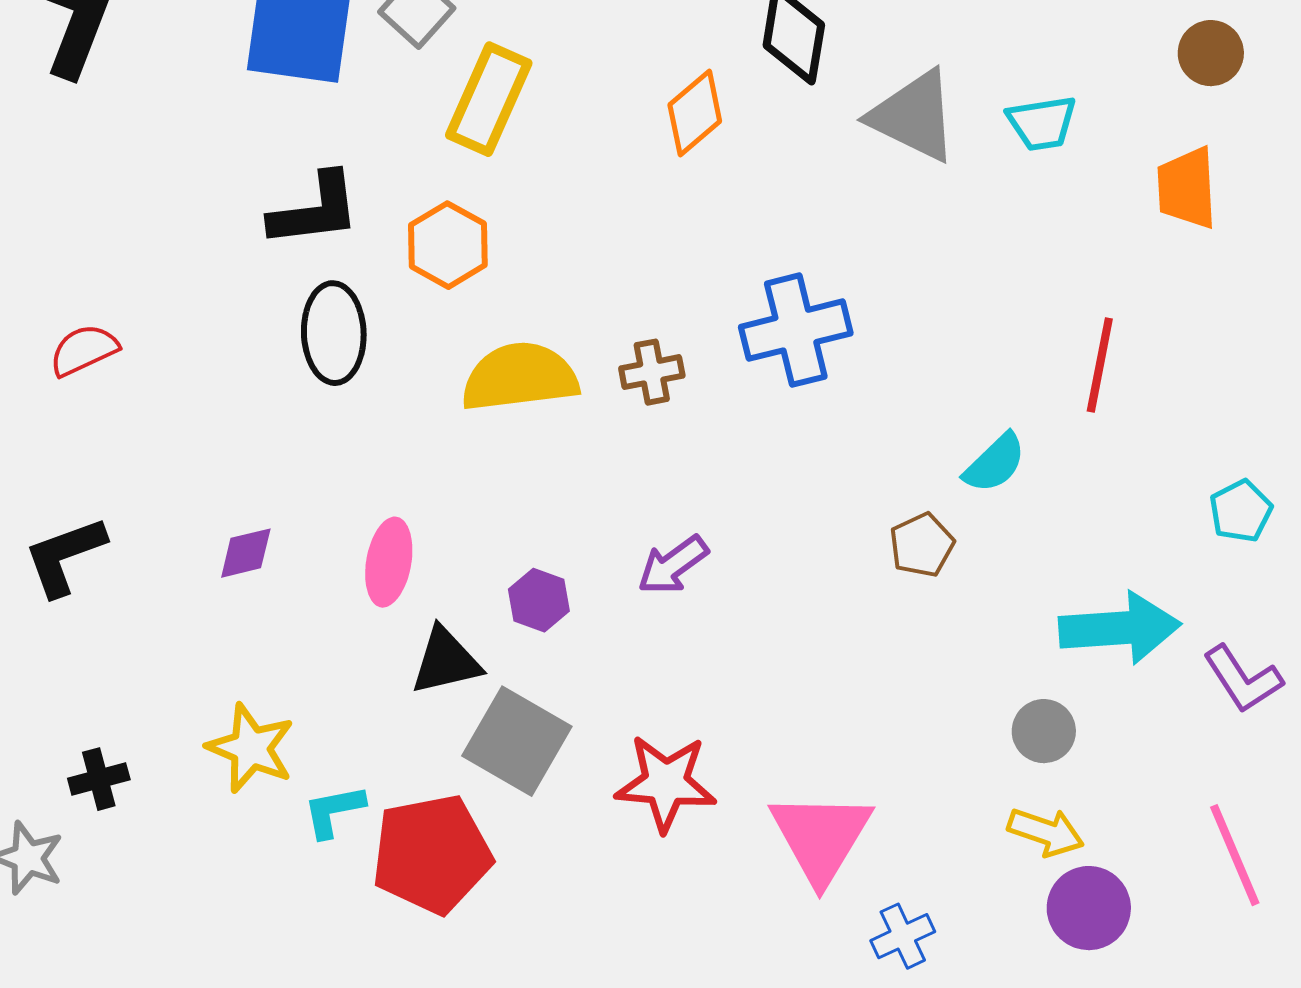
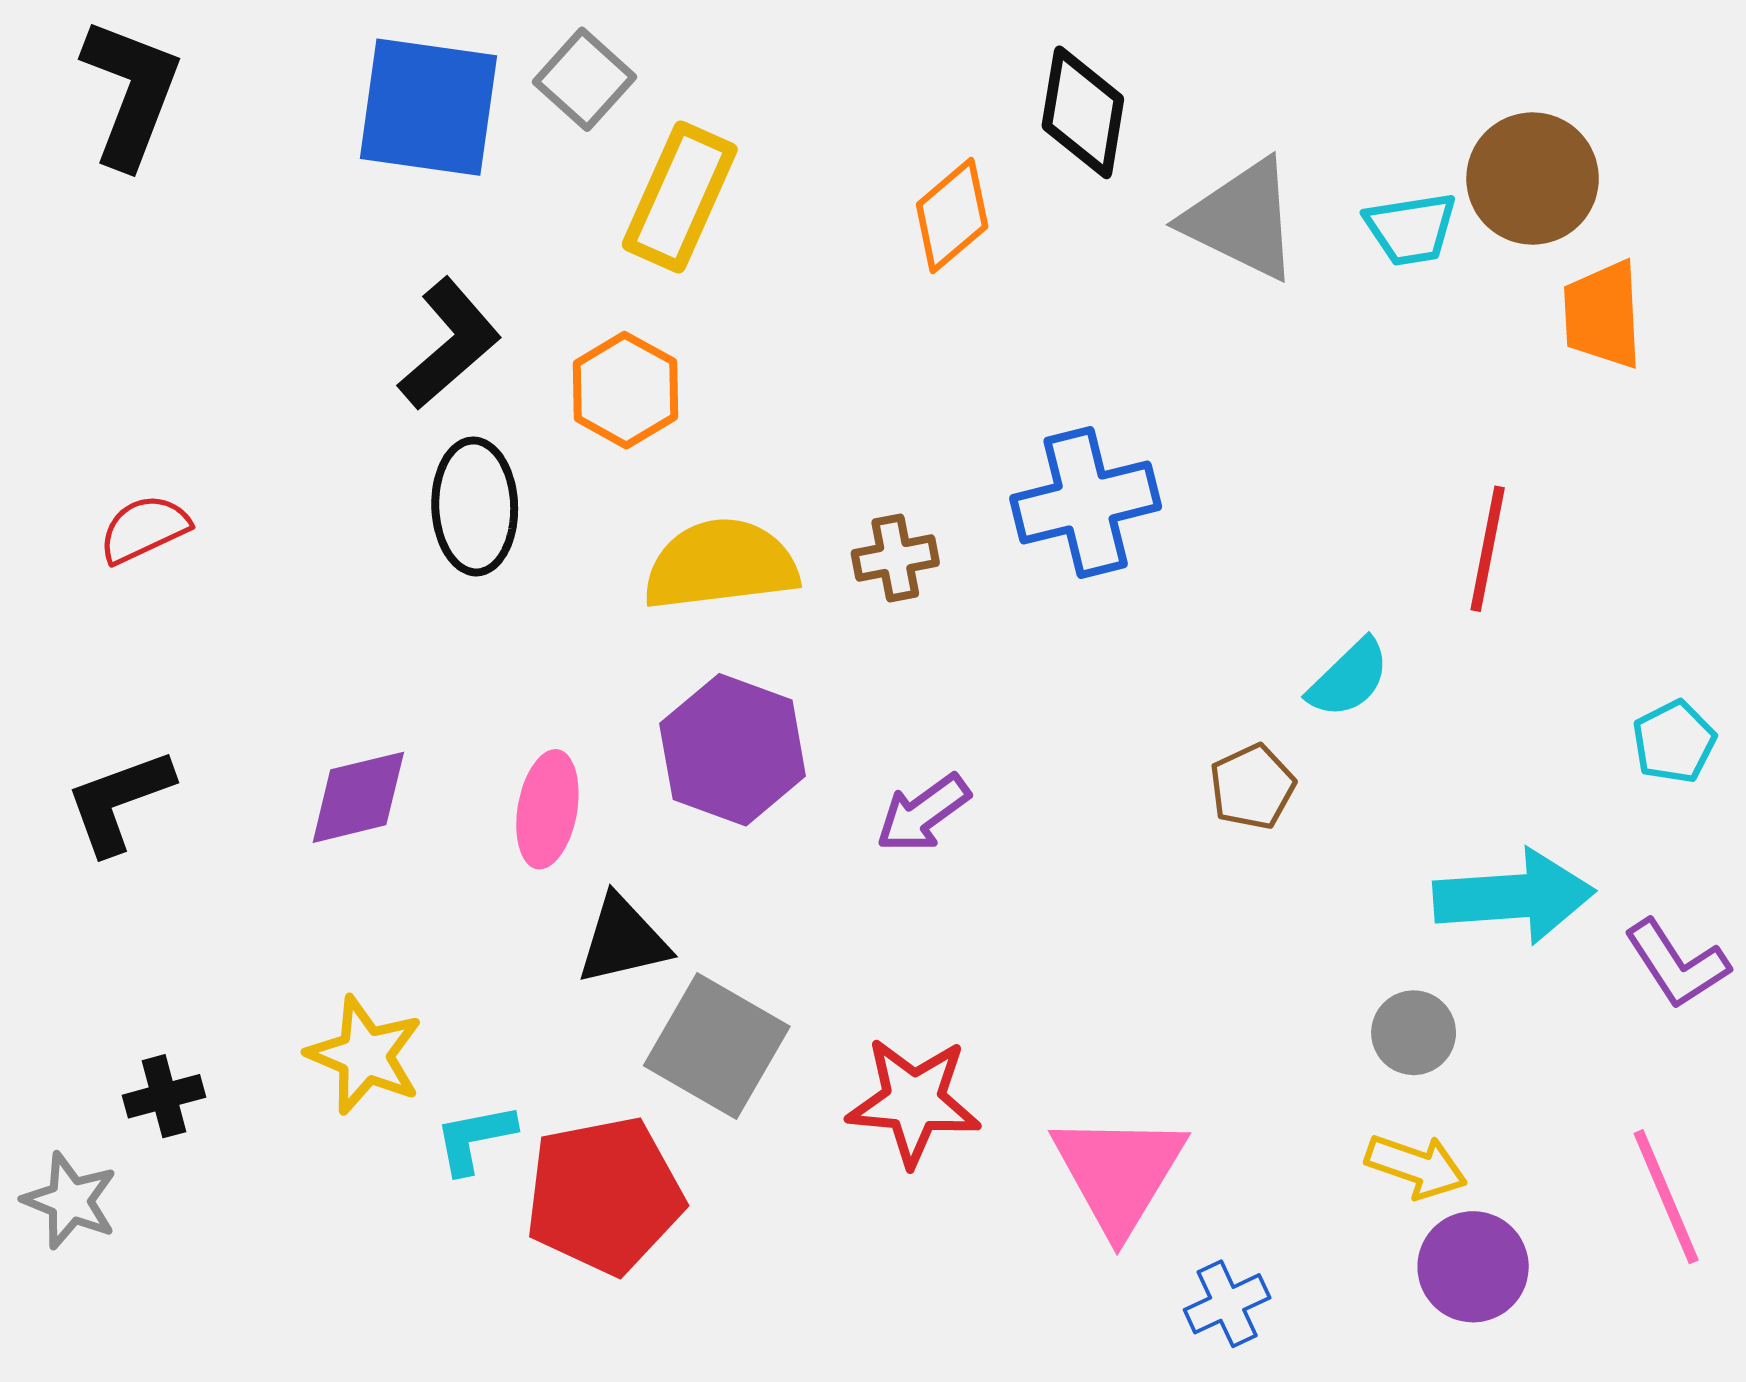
brown circle: (1211, 53) -> (1533, 179), moved, size x1.5
black L-shape: (315, 210) -> (450, 344), turned -34
purple diamond: (246, 553) -> (358, 797), size x1.4
purple hexagon: (539, 600) -> (733, 750), moved, size x1.8

